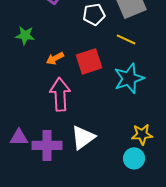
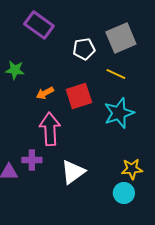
purple cross: (47, 145) -> (32, 160), moved, size x0.7

